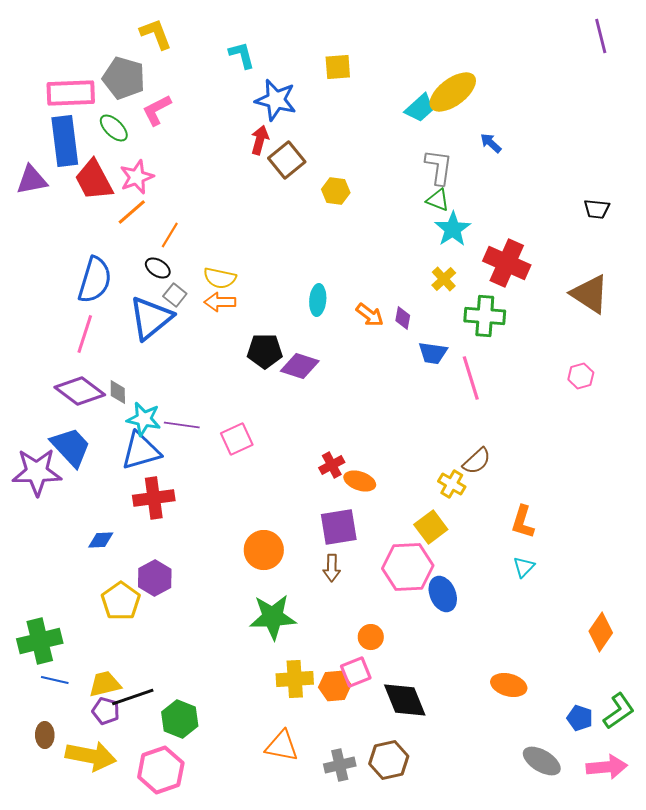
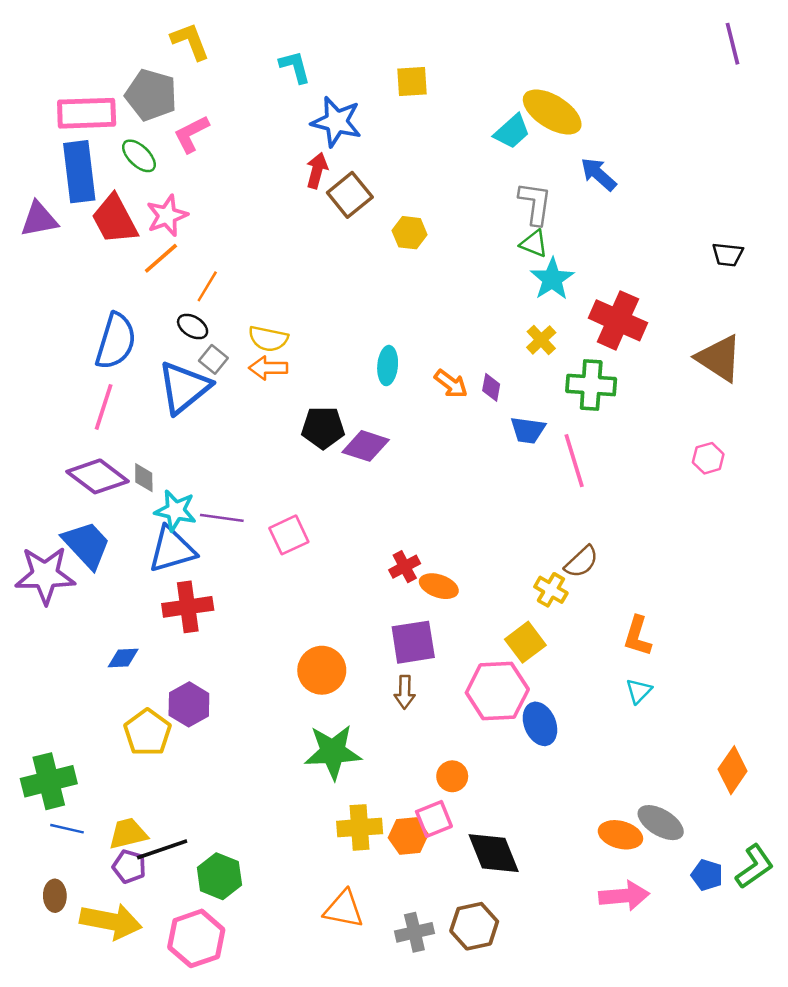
yellow ellipse: (453, 92) -> (552, 112), turned 69
blue arrow: (491, 143) -> (598, 174), size x1.4
gray ellipse: (542, 761) -> (661, 823), moved
pink arrow: (607, 767) -> (624, 896), moved

